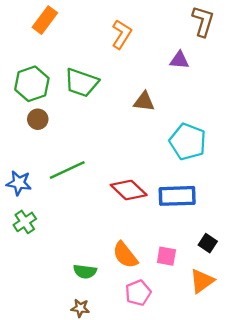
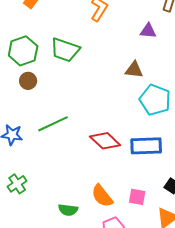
brown triangle: (144, 102) -> (134, 70), moved
green cross: (25, 222) -> (17, 184), moved

